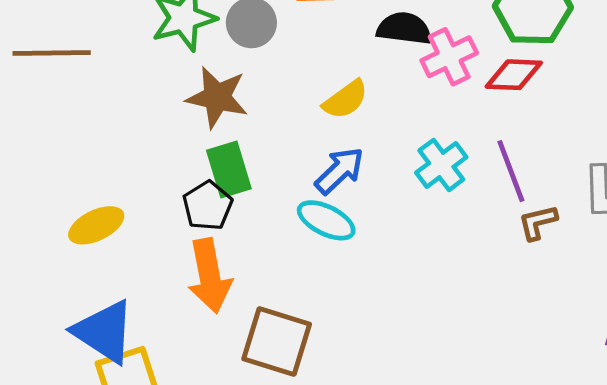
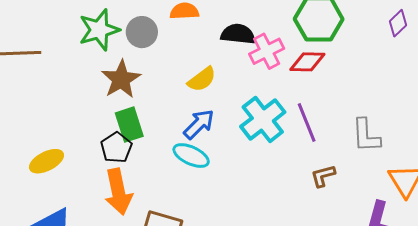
brown star: (217, 97) -> (121, 79), turned 30
cyan cross: (441, 165) -> (263, 119), size x1.4
brown L-shape: (538, 222) -> (323, 176), moved

